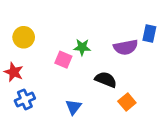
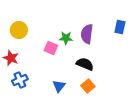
purple semicircle: (126, 47) -> (87, 34), moved, turned 108
orange square: (127, 102) -> (88, 86), moved

